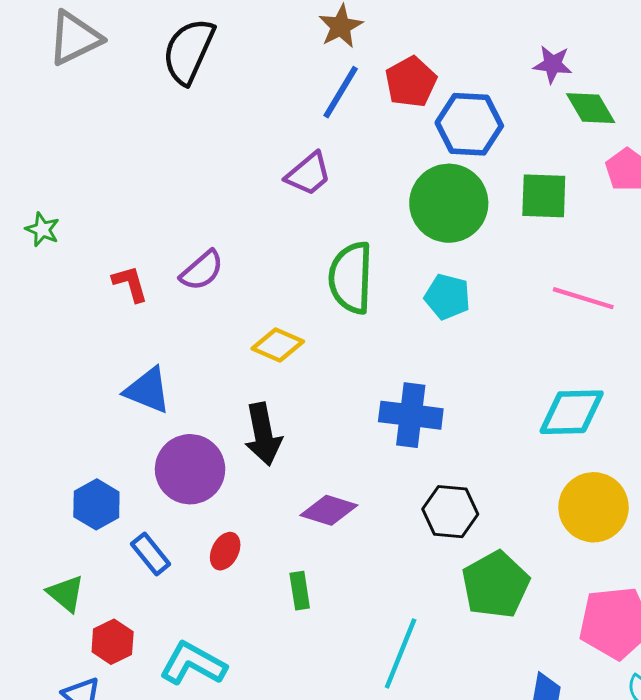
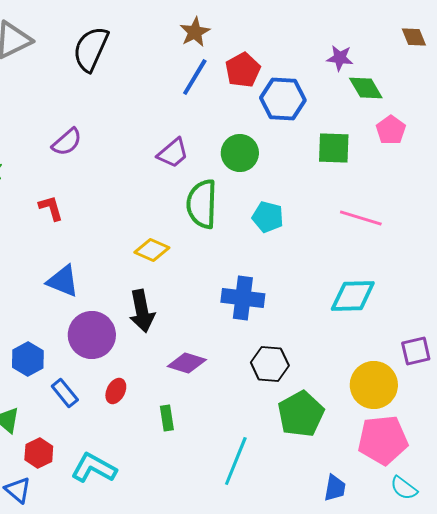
purple trapezoid: (308, 174) -> (173, 153), moved
green circle: (449, 203) -> (240, 153), moved, size x0.7
purple semicircle: (202, 270) -> (67, 142), moved
yellow circle: (594, 507) -> (374, 385), moved

